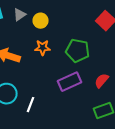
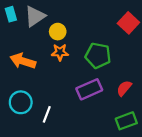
gray triangle: (20, 15) -> (35, 16), size x1.5
yellow circle: (41, 21) -> (58, 32), moved

